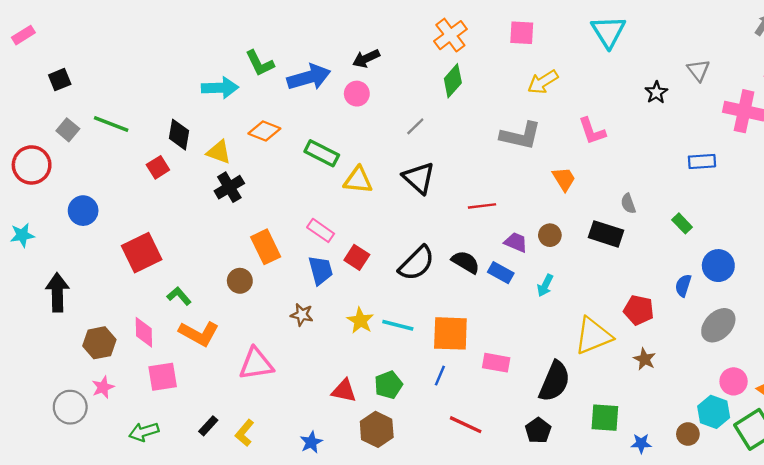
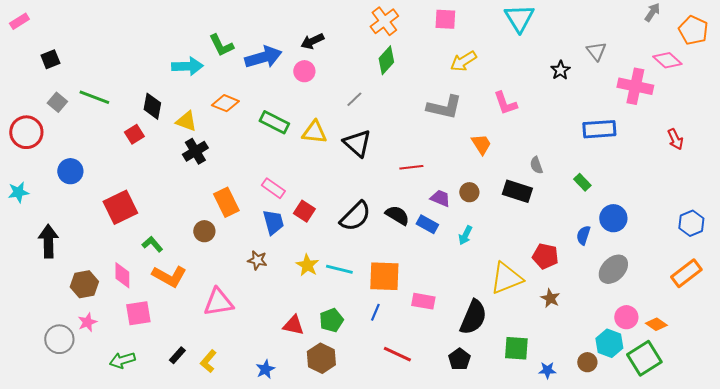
blue rectangle: (702, 161) -> (599, 129), size x1.4
yellow triangle: (358, 180) -> (314, 132), moved

